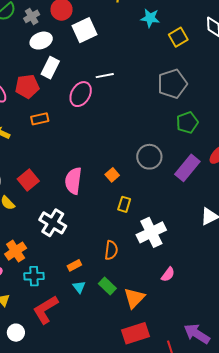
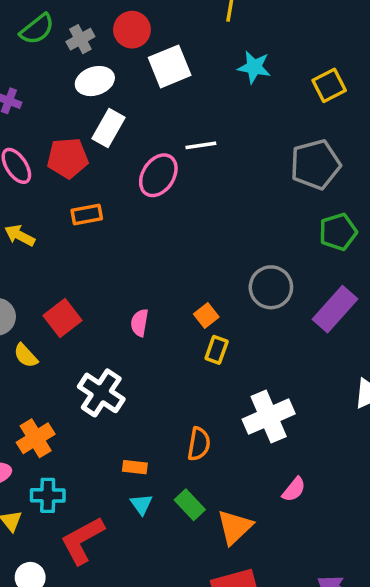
cyan star: (150, 18) -> (254, 67), moved
pink semicircle: (73, 181) -> (139, 323), size x0.6
yellow rectangle: (124, 204) -> (217, 350), moved
orange rectangle: (74, 265) -> (135, 467), turned 32
cyan cross: (34, 276) -> (48, 495), moved

